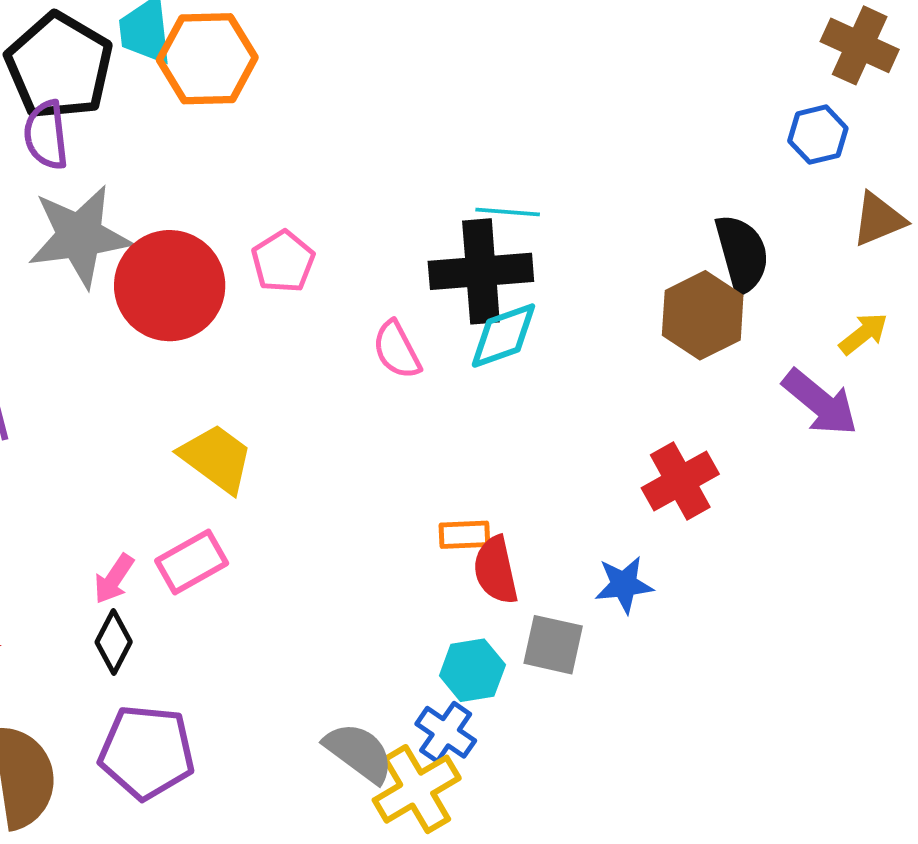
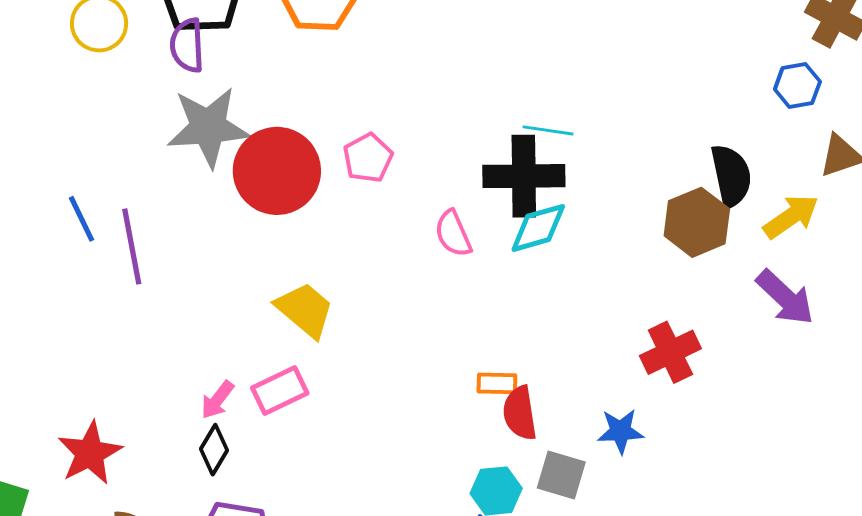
yellow arrow: (864, 334) -> (791, 217), moved, size x1.4

